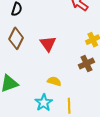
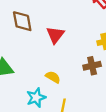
brown diamond: (16, 38) -> (22, 21), turned -50

